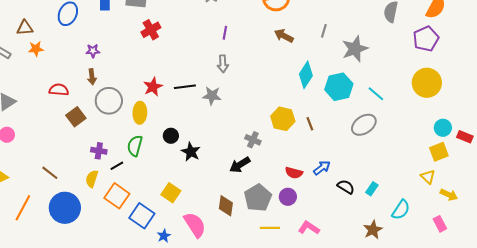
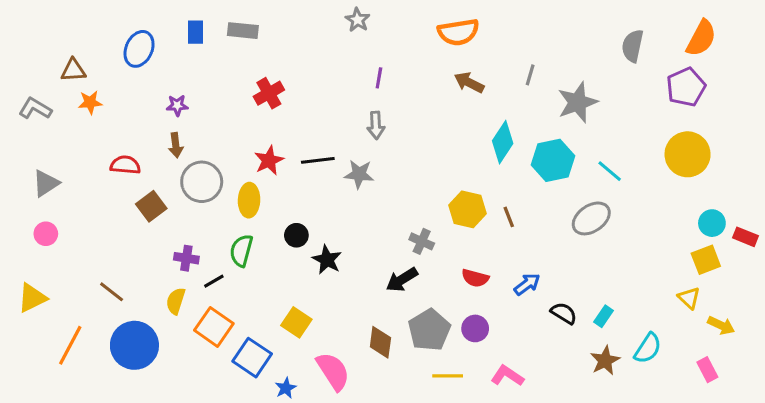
red cross: (151, 30) -> (269, 93), moved
red semicircle: (294, 173) -> (475, 278), moved
brown star: (373, 230) -> (605, 361), moved

